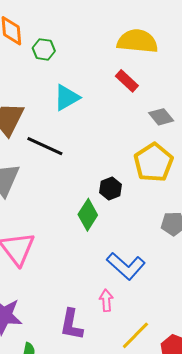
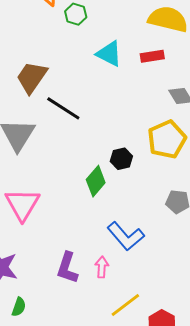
red rectangle: (127, 81) -> (152, 56), turned -60
cyan triangle: (67, 97) -> (109, 54), moved, turned 48
purple L-shape: (71, 324) -> (67, 268), moved

